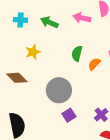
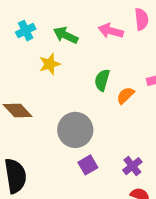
cyan cross: (20, 20) -> (26, 31), turned -32
yellow star: (33, 52) -> (50, 64), moved

